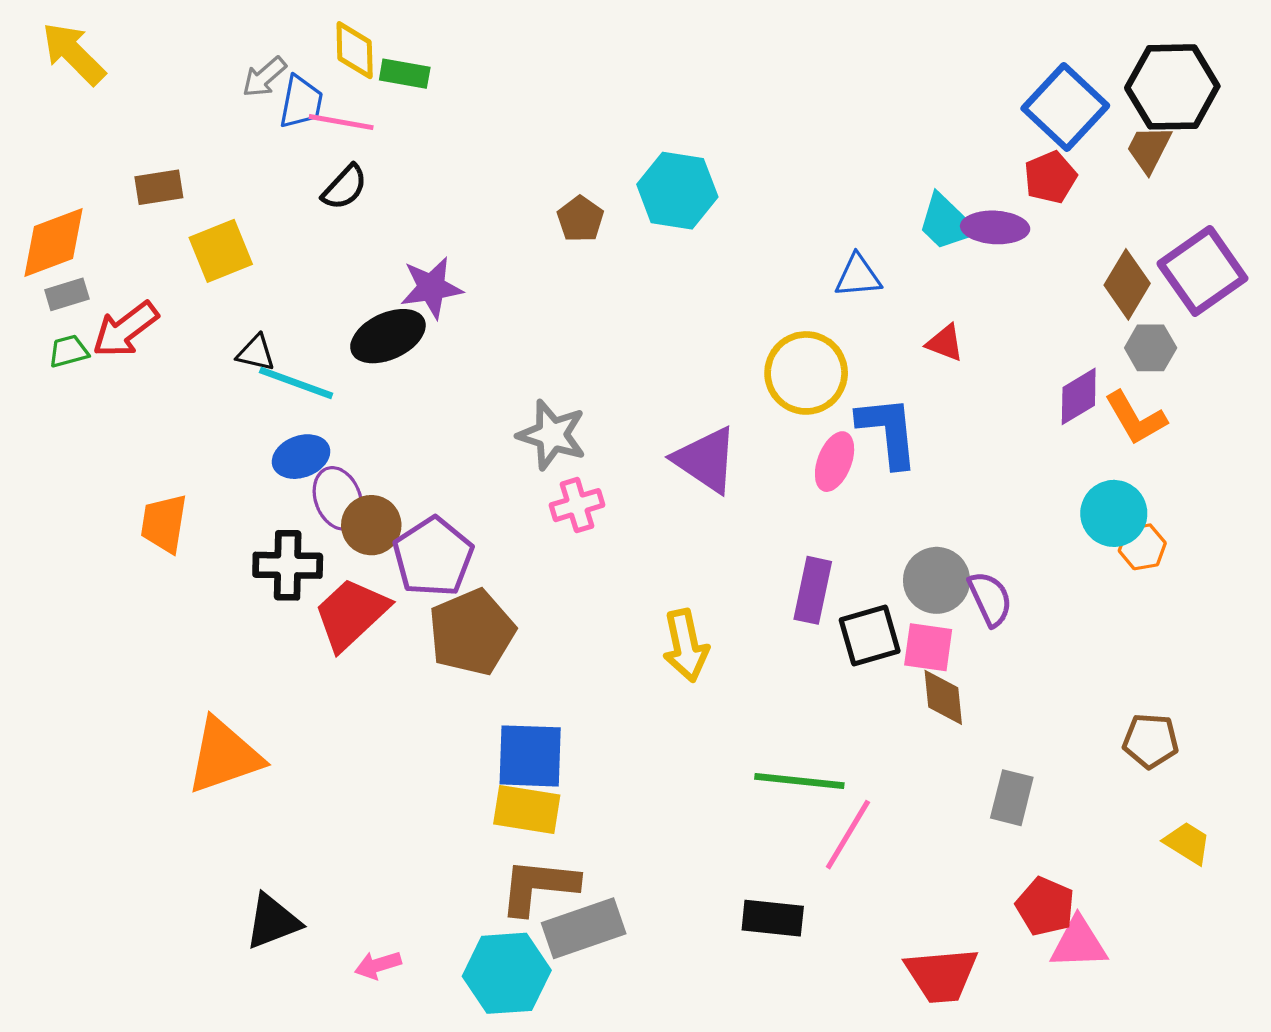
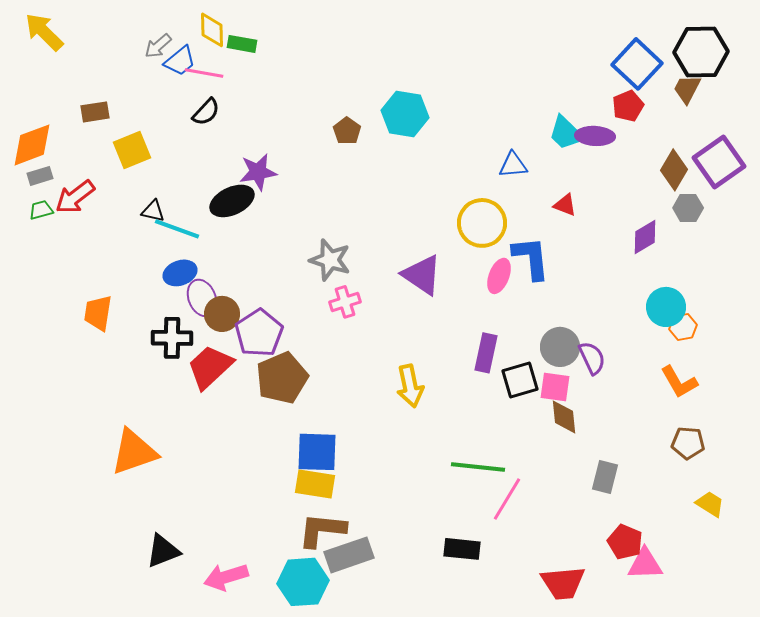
blue trapezoid: (301, 102) -> (180, 61), turned 40
orange L-shape: (1136, 418) -> (679, 382), moved
pink arrow: (378, 965) -> (226, 577), size x1.6

